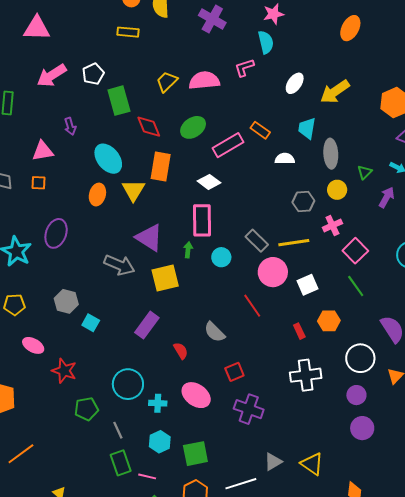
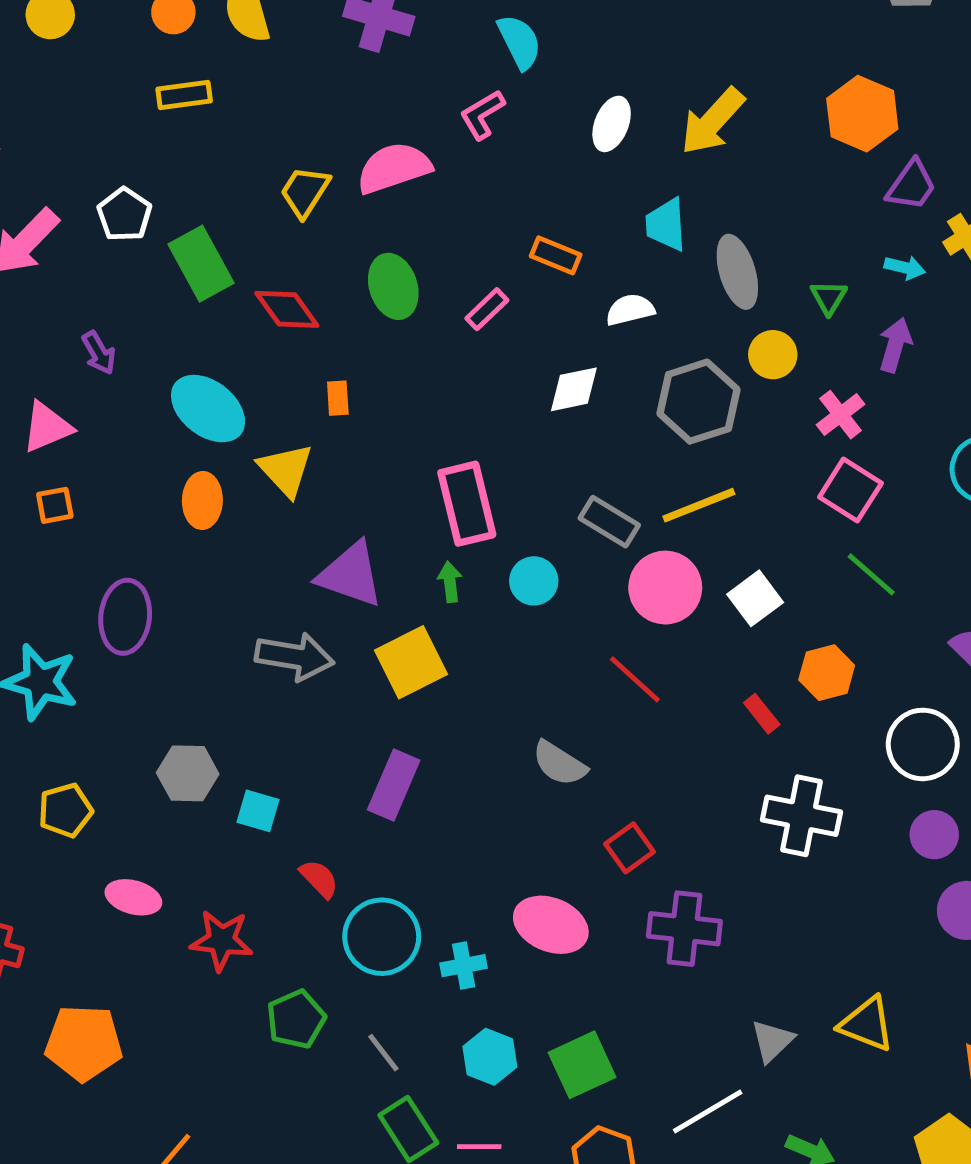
green ellipse: (193, 127) -> (393, 286), turned -60
pink rectangle: (228, 145) -> (487, 309), size x0.6
orange rectangle: (161, 167) -> (338, 398), size x0.5
white diamond: (209, 182) -> (574, 389), moved, turned -35
gray hexagon: (303, 201) -> (698, 402), size x1.5
pink cross: (332, 225) -> (840, 415), moved
red semicircle: (181, 351) -> (319, 879), moved
white cross: (306, 375) -> (802, 816), turned 32

